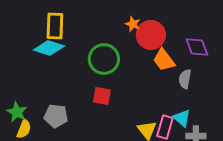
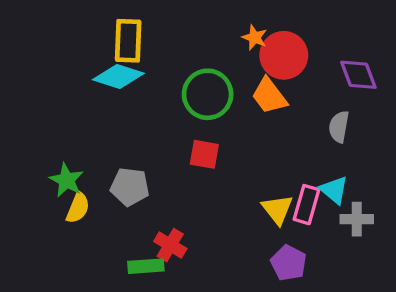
orange trapezoid: (164, 60) -> (269, 96), moved

